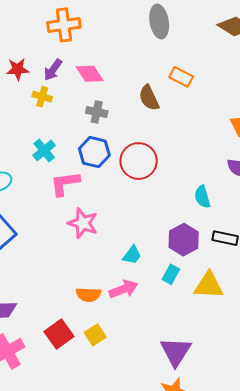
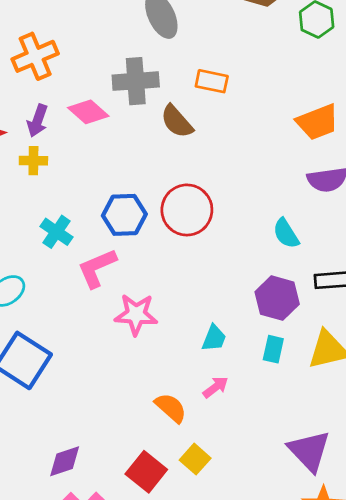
gray cross: (97, 112) -> (136, 81), moved, size x1.5
pink arrow: (123, 289) -> (216, 387), size x0.7
orange semicircle: (88, 295) -> (171, 408), turned -125

